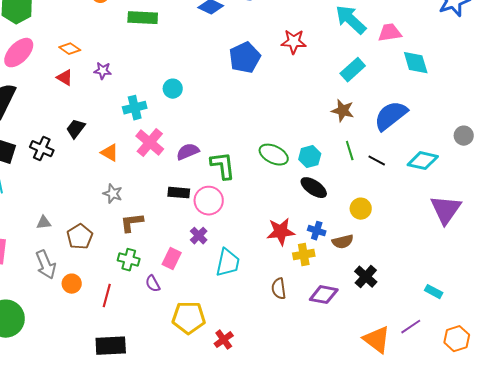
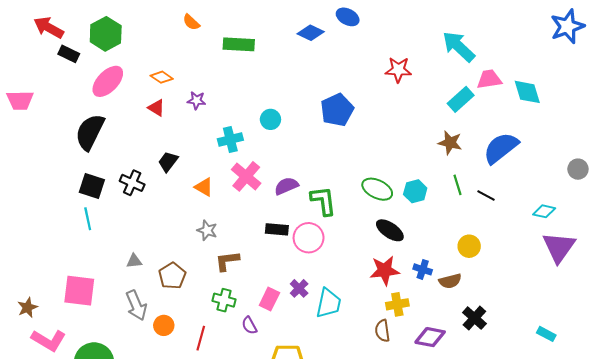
pink trapezoid: (390, 33) -> (489, 79), moved
blue pentagon: (245, 58) -> (337, 110), moved
cyan diamond: (423, 161) -> (544, 211), moved, size x0.7
black ellipse: (314, 188) -> (390, 230), moved
purple cross: (199, 236) -> (299, 288), moved
yellow cross: (304, 255) -> (397, 304), moved

